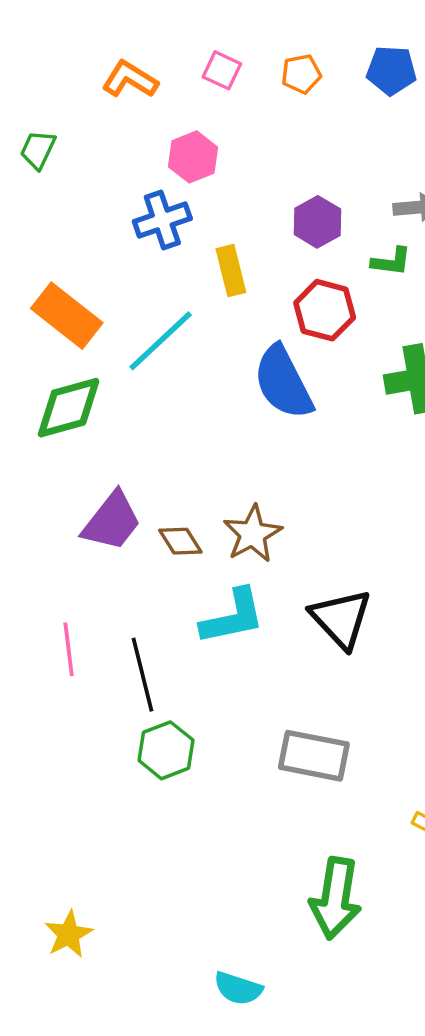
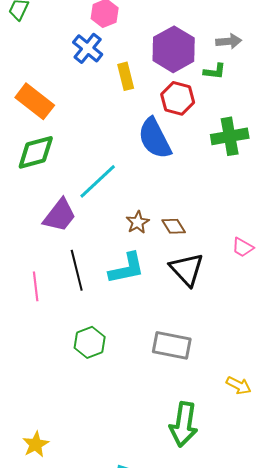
blue cross: (162, 220) -> (88, 48), turned -32
purple hexagon: (317, 222) -> (174, 49), size x1.6
cyan line: (161, 341) -> (98, 181), moved
brown star: (253, 534) -> (138, 222), size x0.7
brown diamond: (180, 541) -> (174, 226), moved
black line: (142, 675) -> (77, 270), moved

